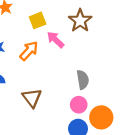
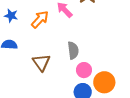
gray semicircle: (83, 80) -> (73, 50), moved

